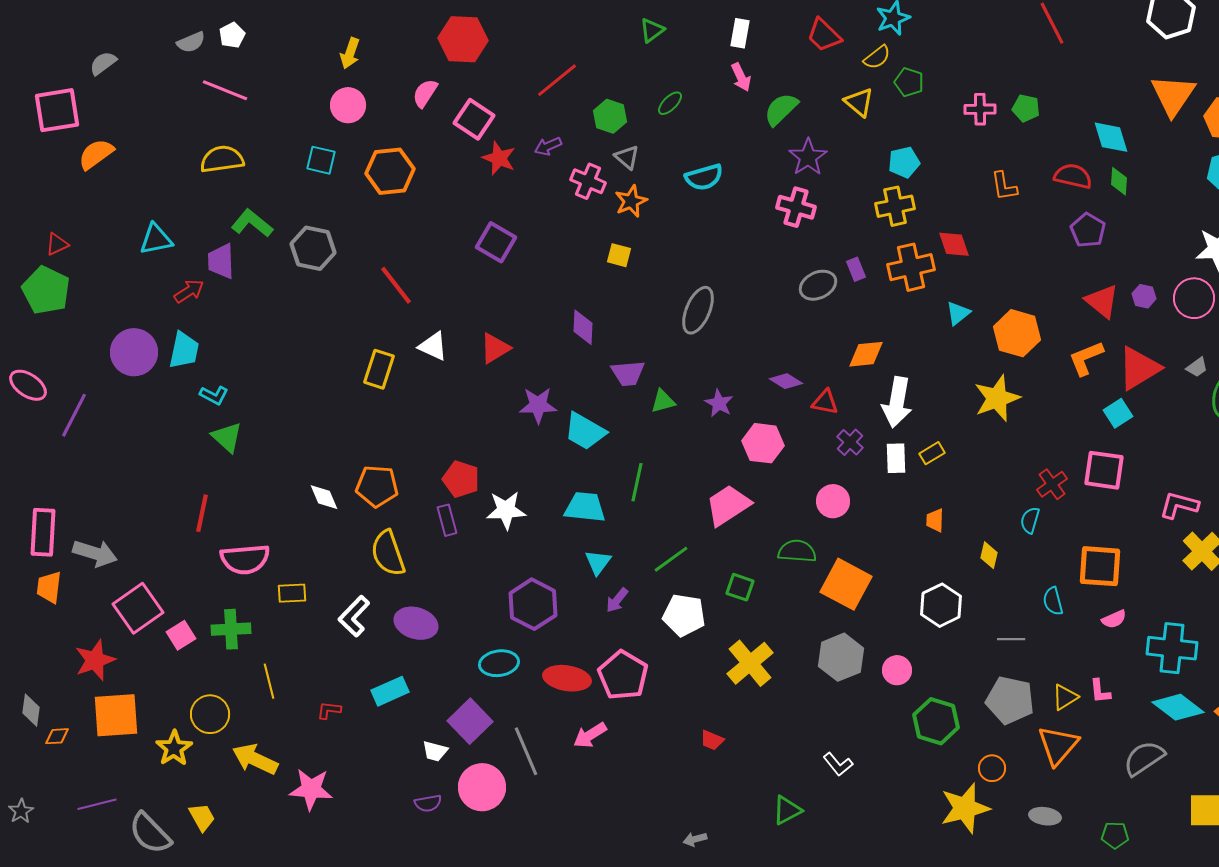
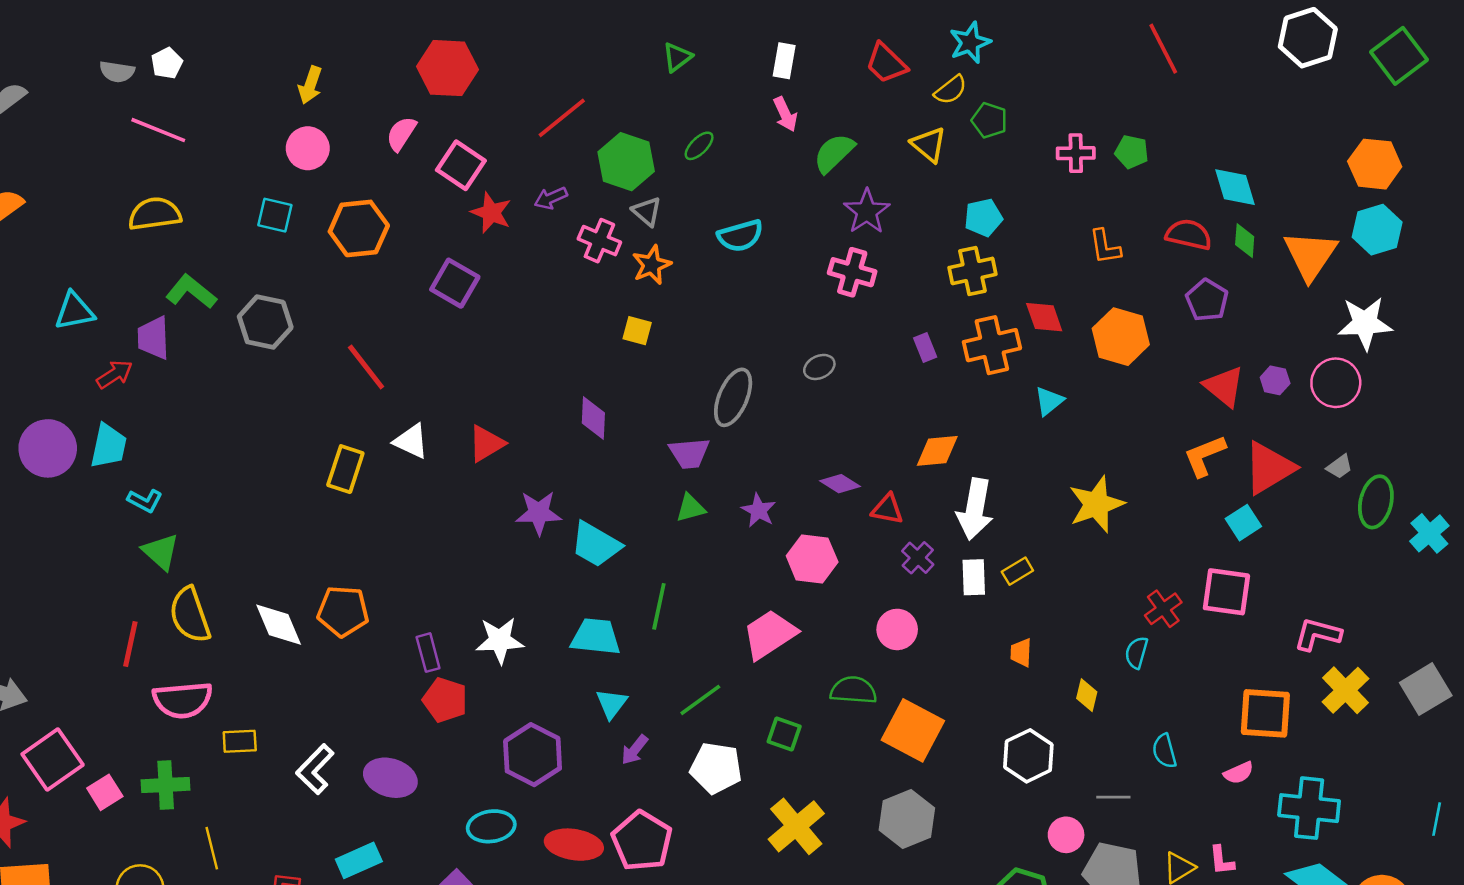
gray semicircle: (191, 42) -> (117, 72), turned 32
orange triangle: (1173, 95) -> (1310, 255), moved
green hexagon: (610, 116) -> (626, 162), size x1.4
purple square: (496, 242) -> (455, 283), moved
gray ellipse: (818, 285) -> (819, 367), moved, size x0.7
orange hexagon: (1017, 333) -> (1121, 337), moved
purple trapezoid: (628, 373) -> (689, 453), moved
red pentagon: (461, 479) -> (445, 700), moved
white diamond: (324, 497) -> (279, 625), size x1.4
yellow semicircle: (388, 553) -> (190, 615), moved
orange square: (1100, 566) -> (1265, 713), moved
pink circle: (897, 670) -> (1066, 835), moved

